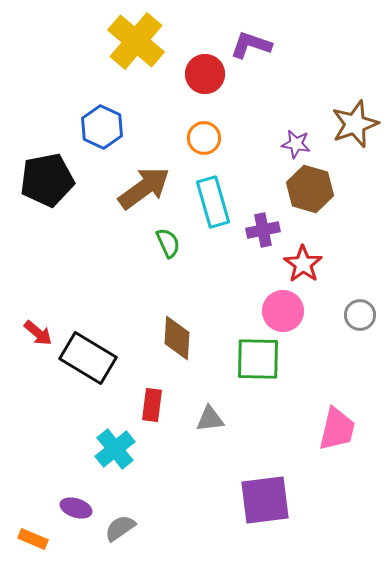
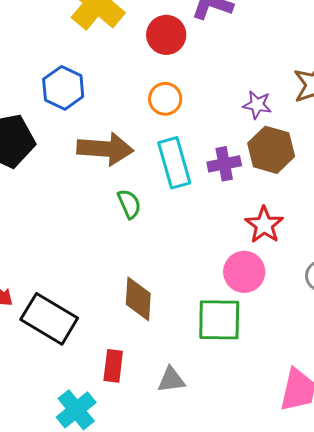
brown arrow: (144, 188) -> (105, 149), turned 40
purple cross: (263, 230) -> (224, 164), moved

